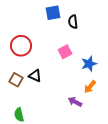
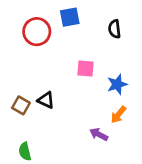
black semicircle: (73, 22) -> (114, 29), moved
red circle: (21, 46) -> (37, 32), moved
pink square: (65, 52) -> (85, 68), turned 32

